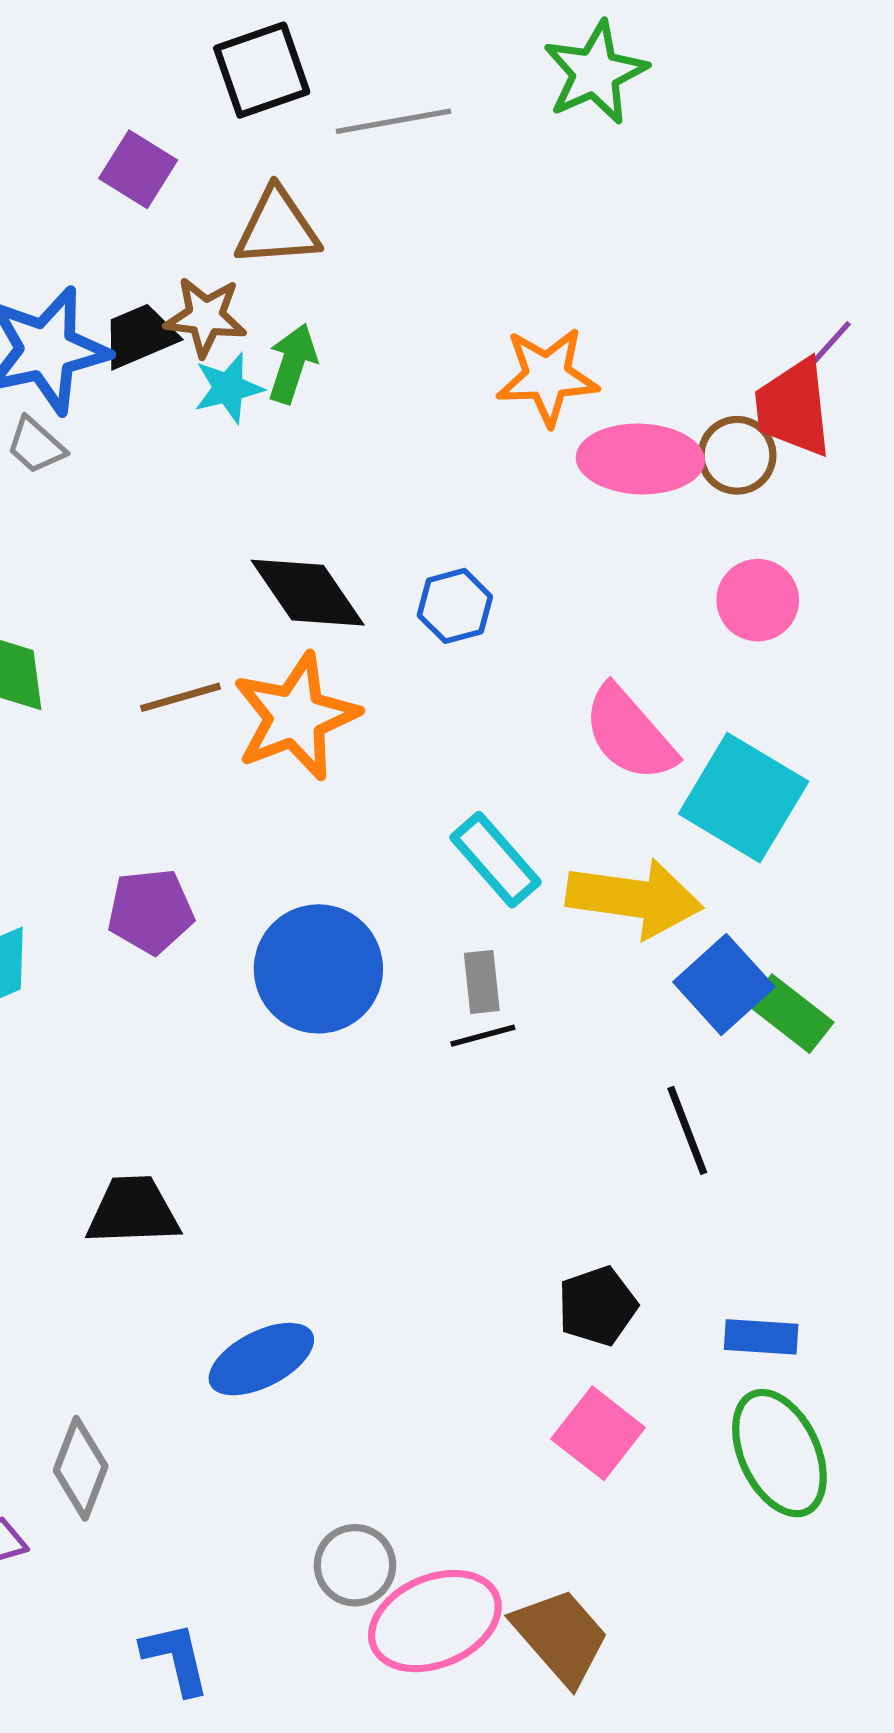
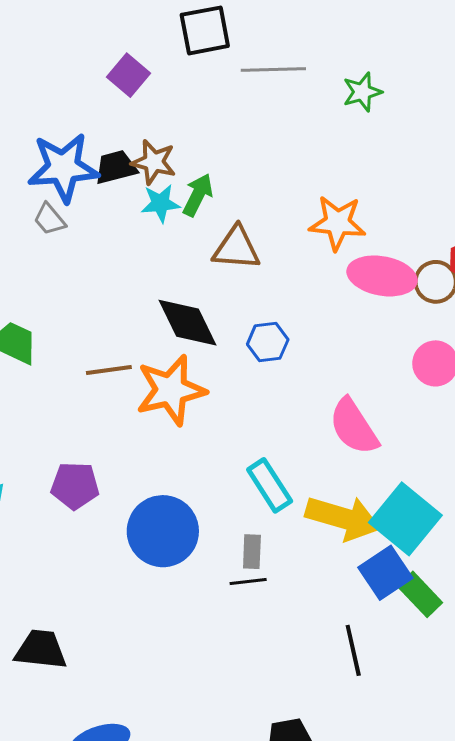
green star: (595, 73) -> (362, 92), moved, size x0.7
brown triangle: (277, 228) -> (236, 248), moved
cyan square: (744, 798) -> (405, 519), moved

